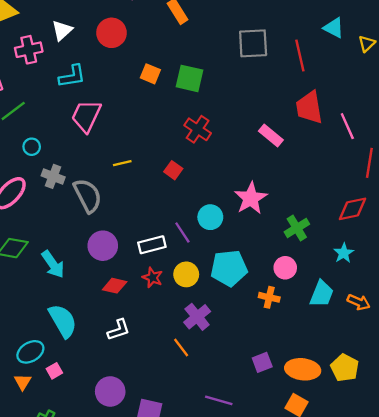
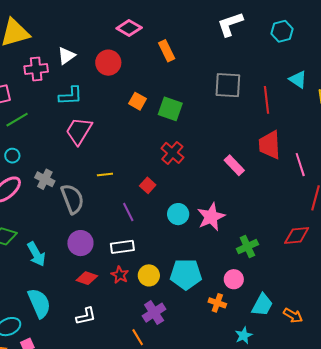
cyan circle: (32, 147) -> (12, 156), moved
cyan circle: (210, 217) -> (178, 214), moved
purple line: (182, 233) -> (128, 212), moved
cyan star: (344, 253) -> (244, 335), moved

